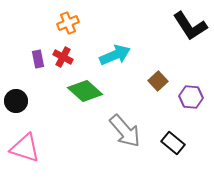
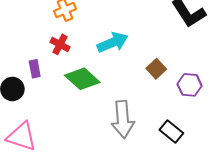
purple rectangle: (38, 59) -> (35, 69), moved
gray arrow: (125, 131) -> (123, 119), turned 36

